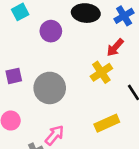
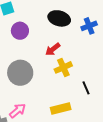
purple circle: (51, 31) -> (20, 31), moved
red arrow: (115, 47) -> (53, 49), moved

